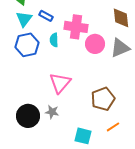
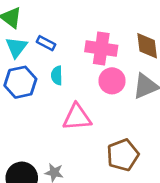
pink cross: (76, 27) -> (101, 49), moved
pink triangle: (60, 83) -> (77, 117), moved, turned 45

